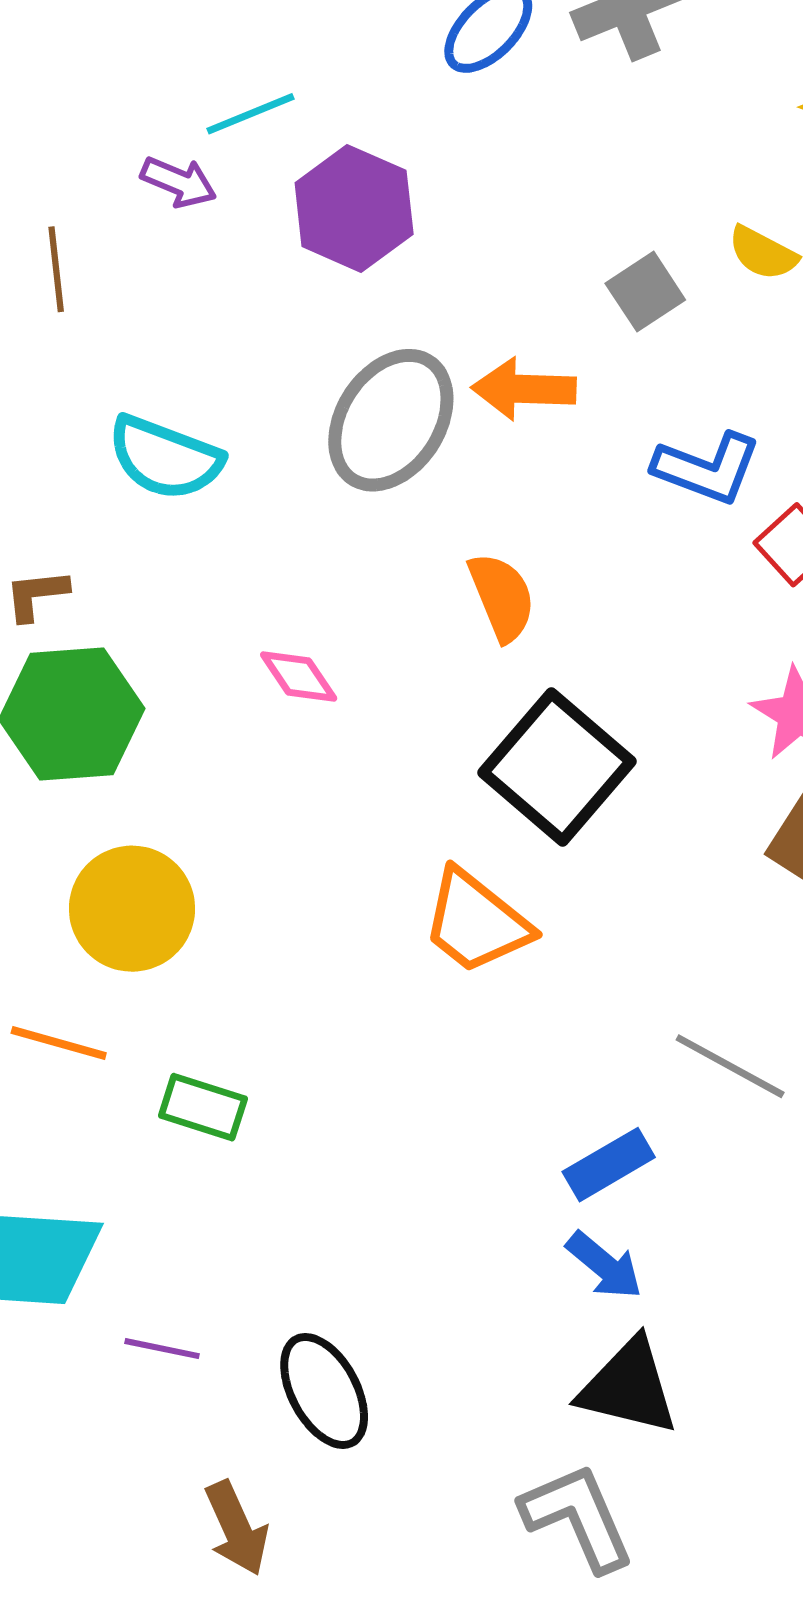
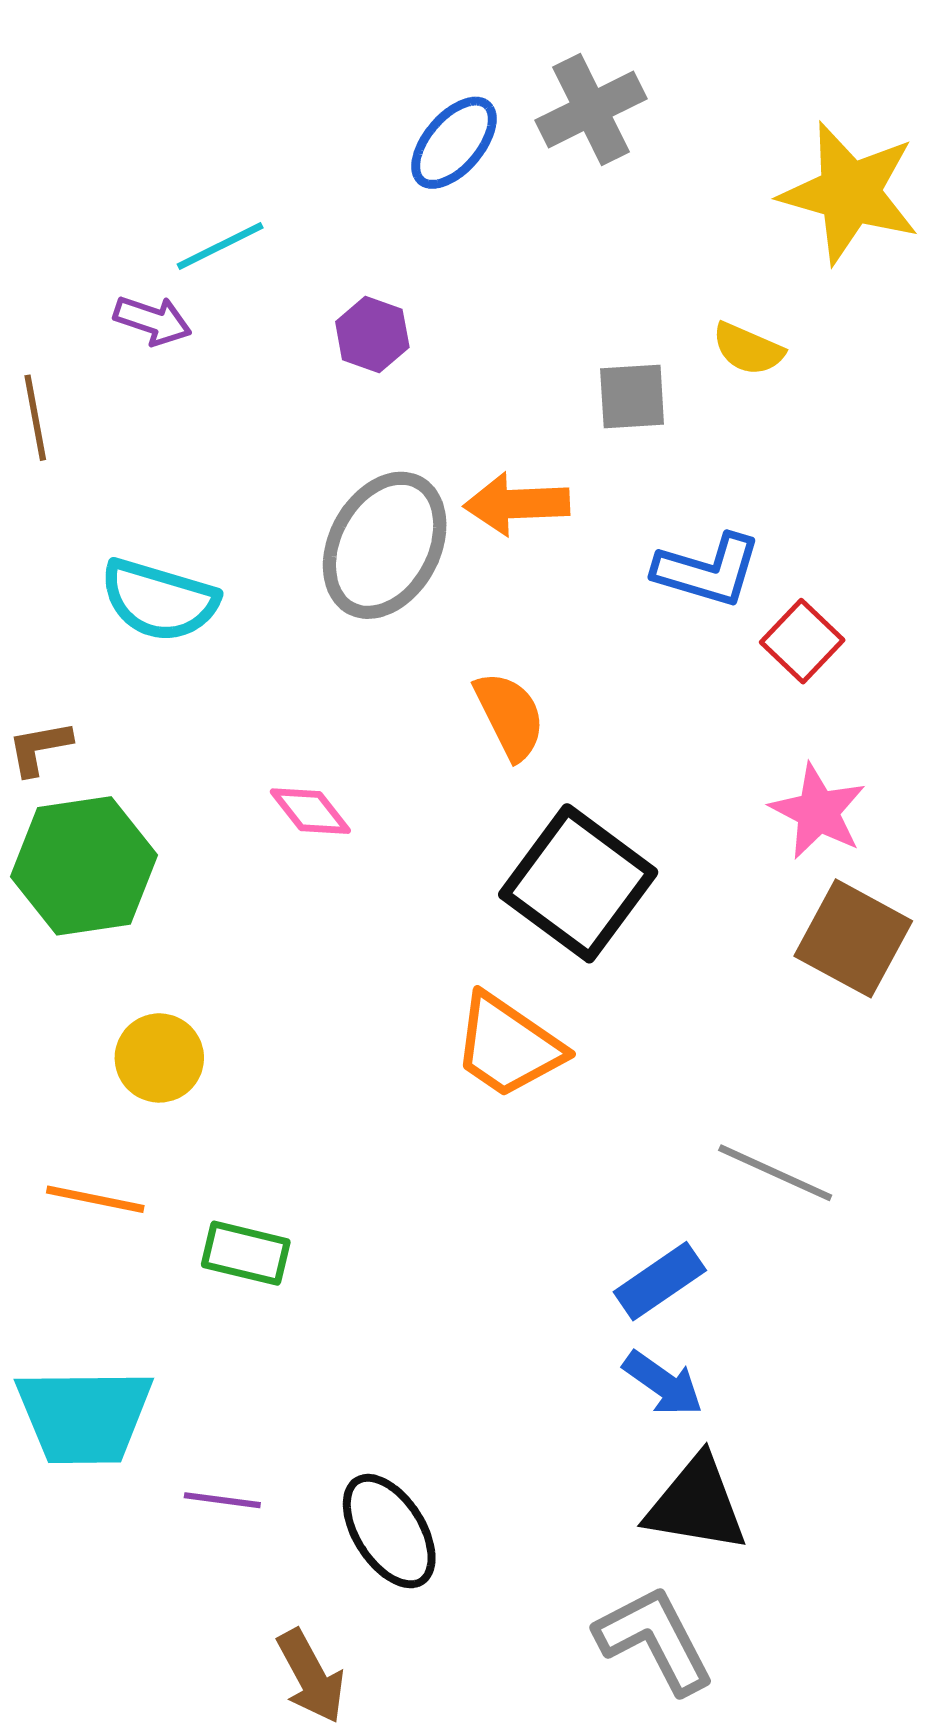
purple hexagon: (354, 208) -> (372, 335), moved, size x0.6
gray square: (645, 292) -> (632, 397), turned 34
yellow circle: (132, 909) -> (159, 1058), size x0.7

